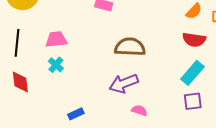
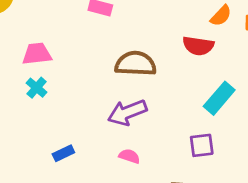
red semicircle: (194, 40) -> (198, 46), moved
purple square: (193, 101) -> (202, 145), moved
pink semicircle: (139, 110) -> (129, 156), moved

